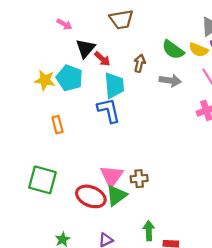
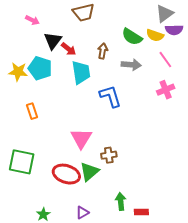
blue L-shape: (109, 110) -> (110, 96), moved
pink triangle: (112, 176) -> (81, 138), moved

